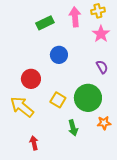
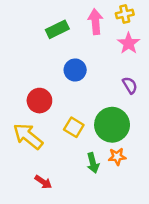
orange star: (104, 123) -> (117, 157), moved
red arrow: (34, 143) -> (43, 182), turned 136

